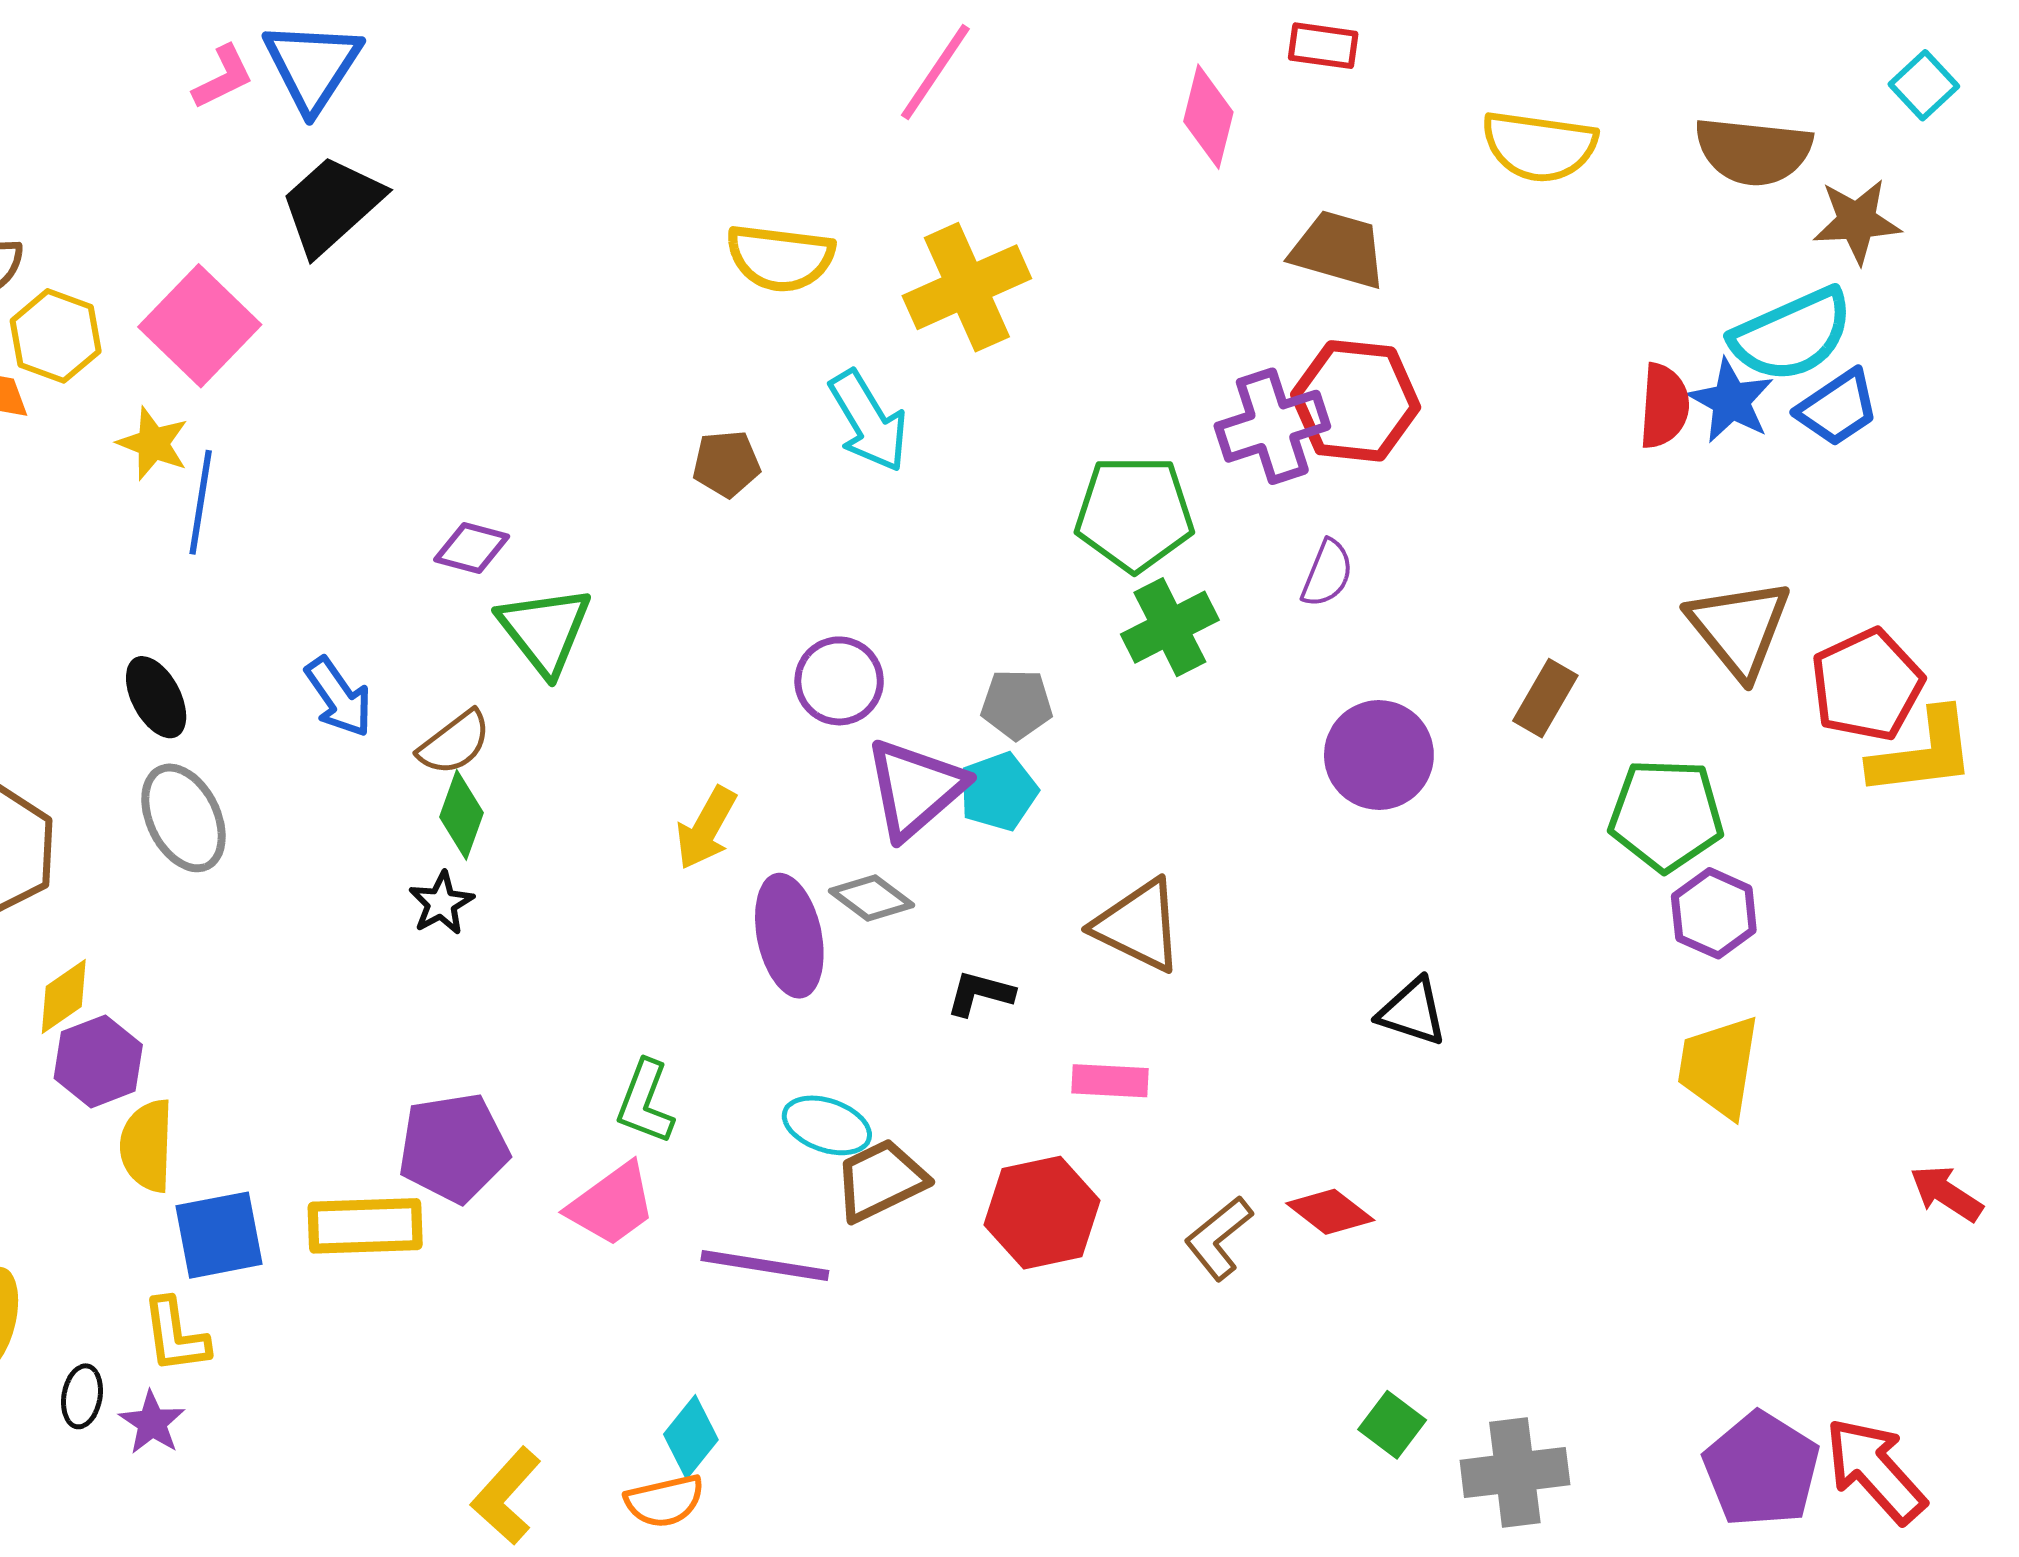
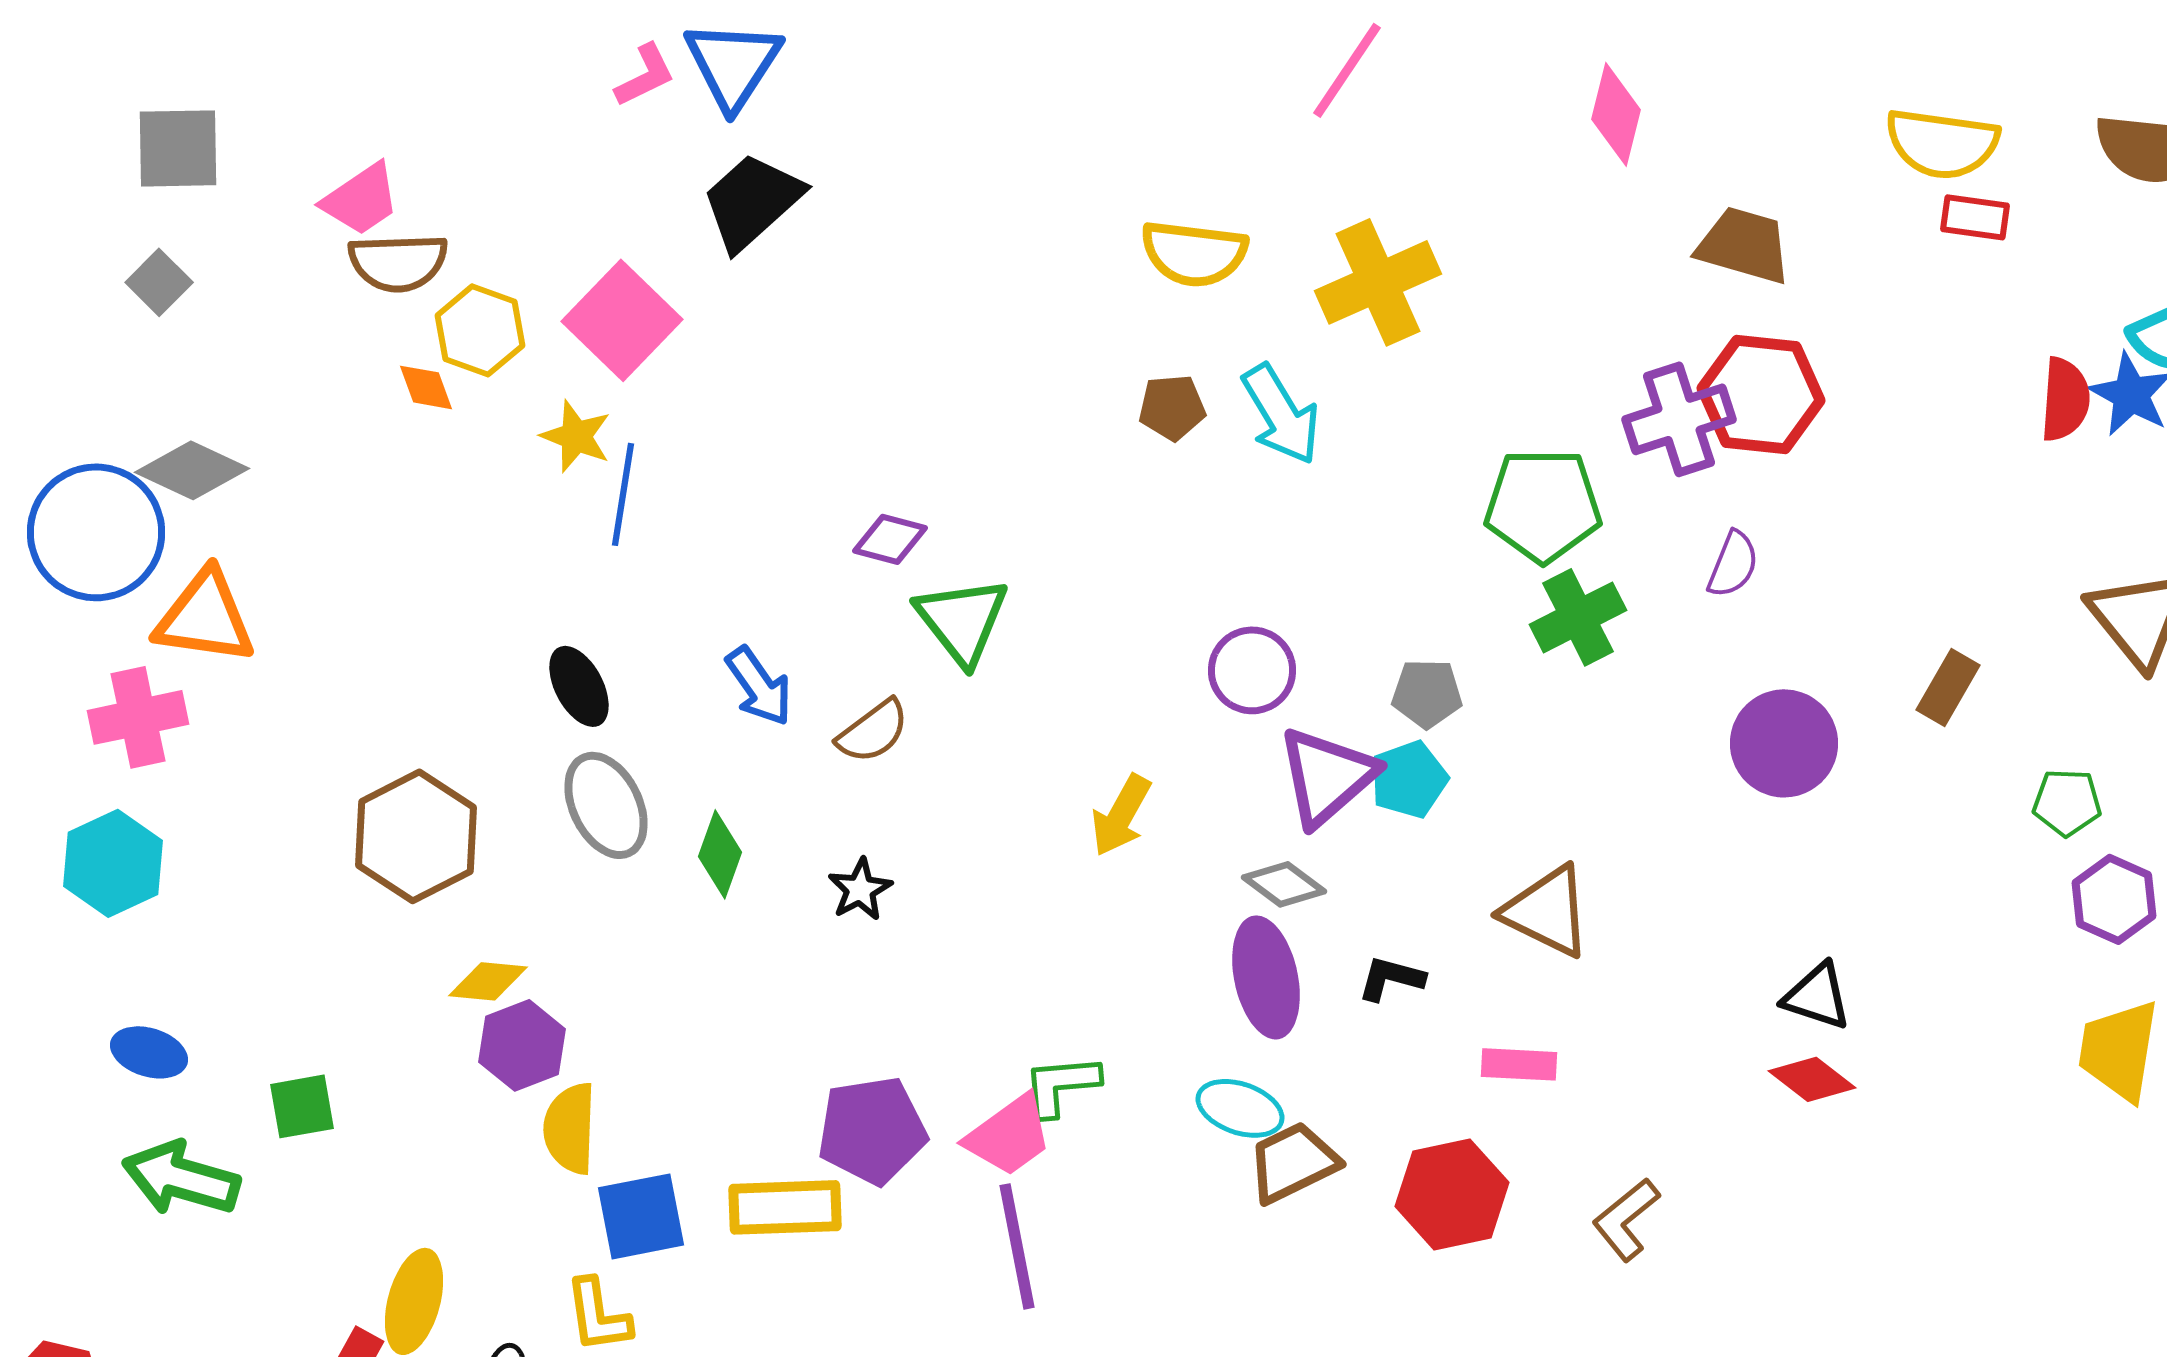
red rectangle: (1323, 46) -> (1975, 217), moved
brown pentagon: (726, 464) -> (1172, 407), moved
green diamond: (462, 815) -> (720, 854), moved
green pentagon: (1666, 815) -> (2067, 802), size x0.6
purple ellipse: (789, 936) -> (1266, 977), moved
yellow diamond: (64, 997) -> (488, 981), turned 40
green L-shape: (645, 1102) -> (1061, 1085), turned 64
pink trapezoid: (612, 1205) -> (1009, 1135), moved
red diamond: (1330, 1212) -> (1812, 1079), moved
purple line: (765, 1265) -> (1017, 1246), moved, turned 70

